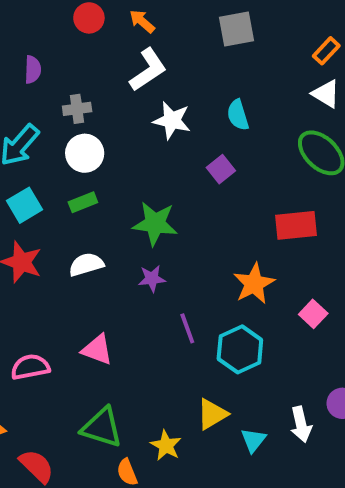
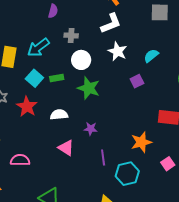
cyan semicircle: (238, 115) -> (151, 56), turned 56
white circle: (85, 153) -> (81, 60), moved
green rectangle: (83, 202) -> (57, 78), moved
cyan square: (25, 205) -> (34, 78), turned -30
green star: (155, 224) -> (89, 88), moved
pink triangle: (97, 350) -> (66, 148), moved

